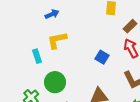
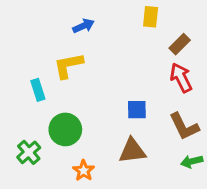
blue arrow: (52, 14) -> (84, 26), moved
blue square: (102, 57) -> (137, 110), moved, turned -32

